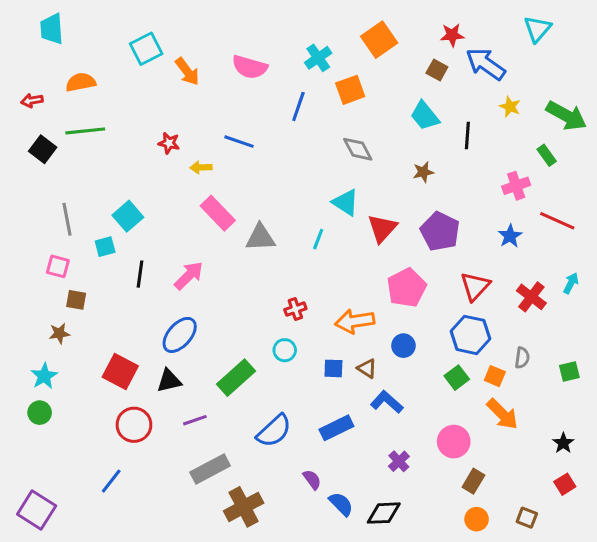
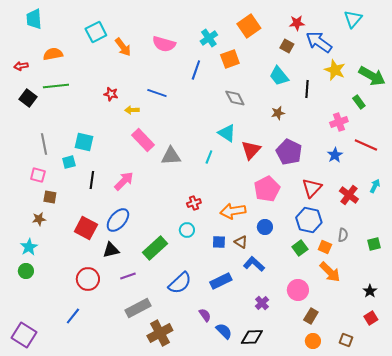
yellow star: (510, 107) -> (335, 70), size x1.5
cyan square: (128, 216) -> (84, 142), turned -36
red square: (120, 371) -> (86, 228), moved

